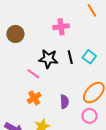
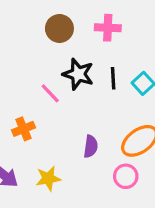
brown circle: (15, 34) -> (59, 28), moved
orange cross: (34, 98) -> (23, 129), moved

